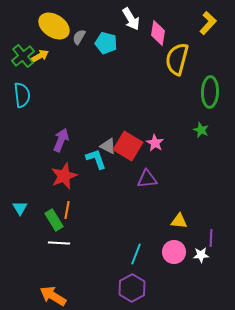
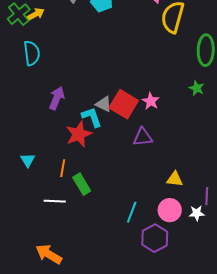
cyan semicircle: (22, 95) -> (32, 53), moved
red star: (64, 176) -> (79, 134), moved
cyan triangle: (20, 208) -> (28, 160), moved
green rectangle: (54, 220) -> (82, 184), moved
purple hexagon: (132, 288) -> (155, 238), moved

